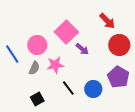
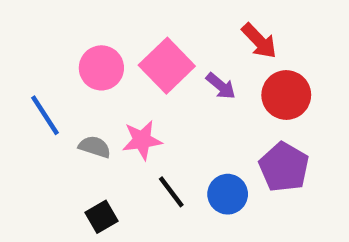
pink circle: (37, 45) -> (101, 68), moved
purple arrow: (82, 49) -> (221, 86), moved
gray semicircle: (34, 68) -> (95, 147), turned -96

